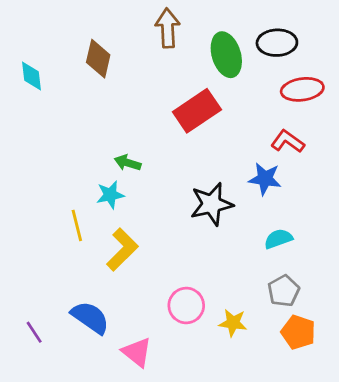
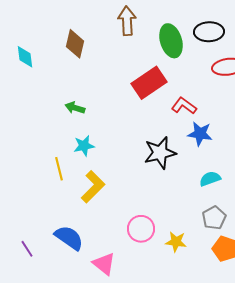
red L-shape: (288, 141) -> (184, 106), moved
green arrow: (128, 163) -> (75, 108), moved

